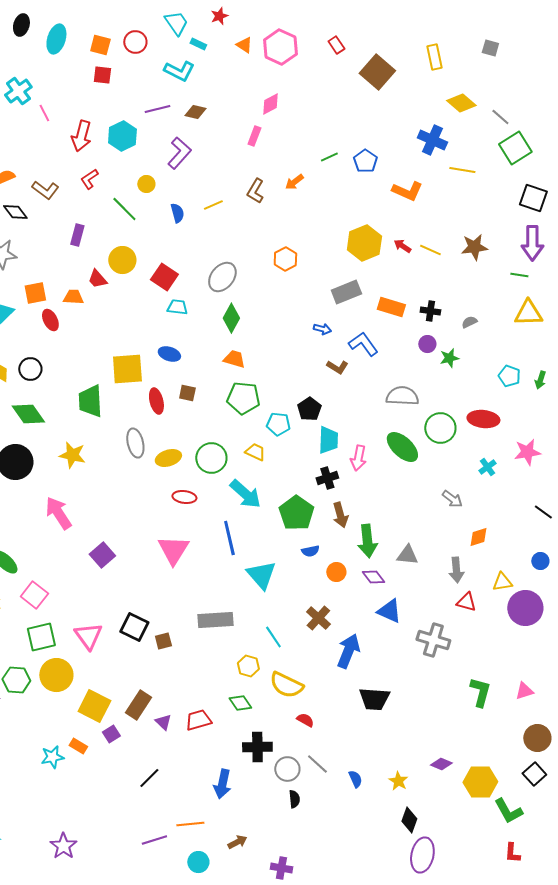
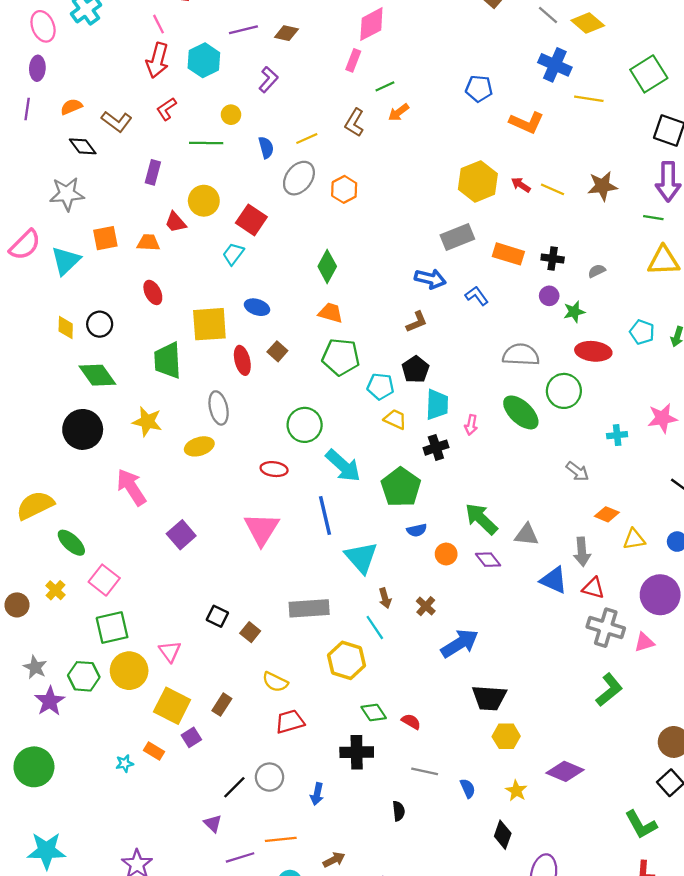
pink diamond: (270, 104) -> (371, 24), size x1.4
pink line: (44, 113) -> (159, 24), moved
gray line: (500, 117) -> (548, 15), moved
purple L-shape: (179, 153) -> (268, 80), size x0.7
green line: (329, 157) -> (385, 86), moved
blue pentagon: (365, 161) -> (479, 89), turned -30
green line: (124, 209) -> (206, 143), turned -44
orange hexagon: (285, 259) -> (344, 189), moved
gray ellipse: (222, 277) -> (299, 178), moved
cyan trapezoid: (177, 307) -> (233, 254), moved, turned -60
red ellipse: (50, 320) -> (153, 292), moved
blue arrow: (322, 329) -> (430, 279), size x1.5
blue L-shape: (363, 344) -> (477, 296), size x0.7
brown L-shape: (337, 367) -> (417, 322), moved, turned -55
brown square: (187, 393) -> (277, 351), turned 30
red ellipse: (483, 419) -> (593, 351), moved
yellow trapezoid: (255, 452) -> (395, 419), moved
yellow ellipse: (168, 458) -> (199, 446), moved
pink arrow: (358, 458) -> (471, 425), size x0.7
cyan cross: (487, 467) -> (617, 435), turned 30
brown arrow: (340, 515) -> (385, 598), moved, size x0.7
orange diamond: (478, 537) -> (607, 514), turned 40
green arrow: (367, 541) -> (481, 519), turned 140
yellow triangle: (502, 582) -> (634, 539), moved
blue triangle: (389, 611) -> (554, 580), moved
brown cross: (318, 618) -> (426, 606), size x0.7
black square: (134, 627) -> (217, 616), size x0.7
pink triangle: (88, 636) -> (170, 651), moved, size x0.7
gray cross: (433, 640) -> (606, 628), moved
brown square: (163, 641) -> (250, 632), turned -36
blue arrow: (348, 651) -> (460, 643), turned 36
yellow hexagon: (248, 666) -> (346, 660), size x1.5
yellow semicircle: (286, 685) -> (275, 682), moved, size x0.7
pink triangle: (524, 691) -> (644, 642), moved
green L-shape: (480, 692) -> (609, 690), turned 36
green diamond: (240, 703) -> (374, 713), moved
brown rectangle: (138, 705) -> (222, 705), size x0.7
purple triangle: (163, 722) -> (213, 823), moved
cyan star: (52, 757) -> (125, 763), size x0.7
gray line: (317, 764) -> (425, 771), turned -30
purple diamond: (441, 764) -> (565, 771), size x1.5
gray circle: (287, 769) -> (269, 777), moved
yellow hexagon: (480, 782) -> (506, 736), moved, size x0.7
blue arrow: (222, 784) -> (317, 794), size x0.7
black diamond: (409, 820) -> (503, 835), moved

